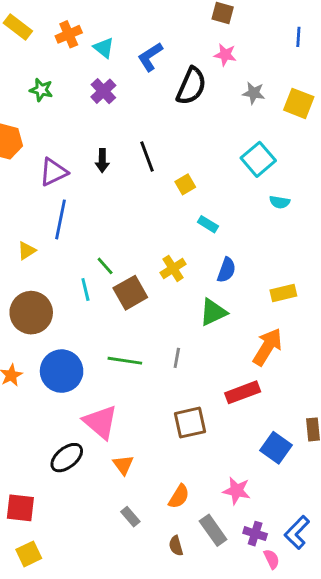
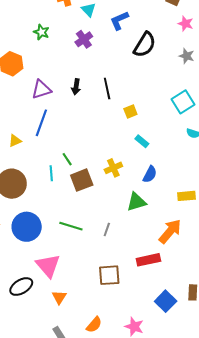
pink star: (225, 55) -> (186, 24), moved

